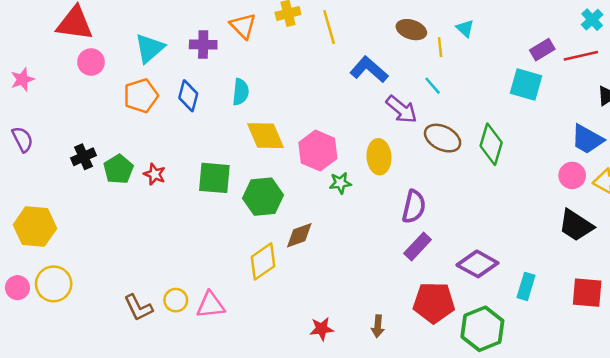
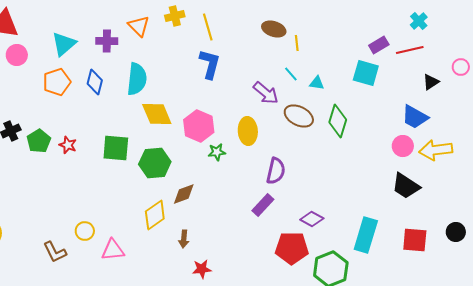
cyan triangle: (465, 28) -> (317, 83), moved, turned -35
blue L-shape: (369, 69) -> (210, 64), moved, turned 64
cyan semicircle: (241, 92) -> (137, 79), size x1.5
purple rectangle: (418, 247) -> (263, 205), moved
purple diamond: (477, 264) -> (312, 219), moved, size x0.7
cyan rectangle: (526, 286) -> (366, 235), size x1.6
yellow circle: (176, 300) -> (85, 231), moved
brown arrow: (378, 326) -> (184, 239), moved

